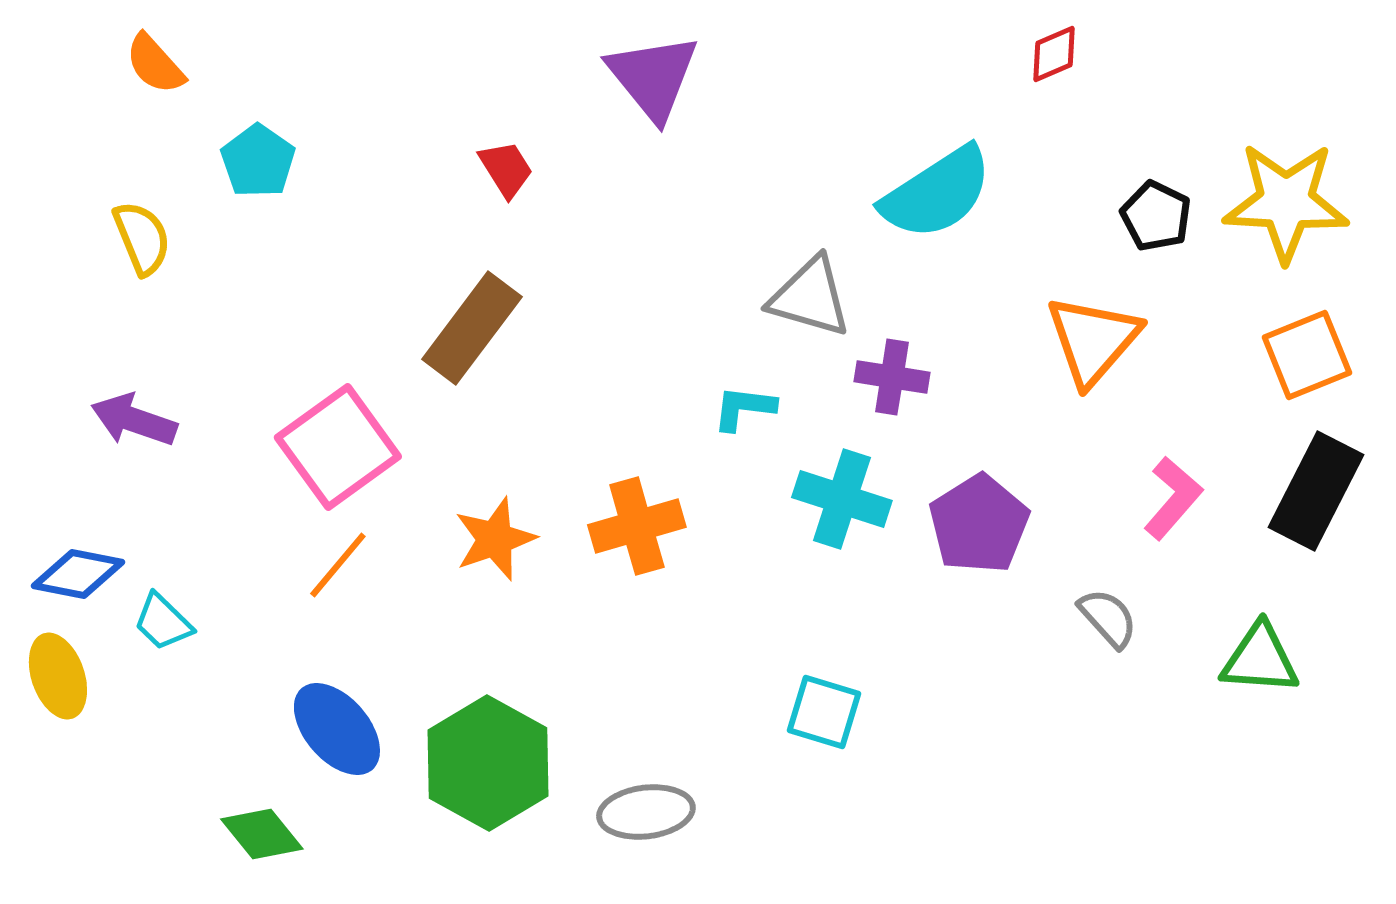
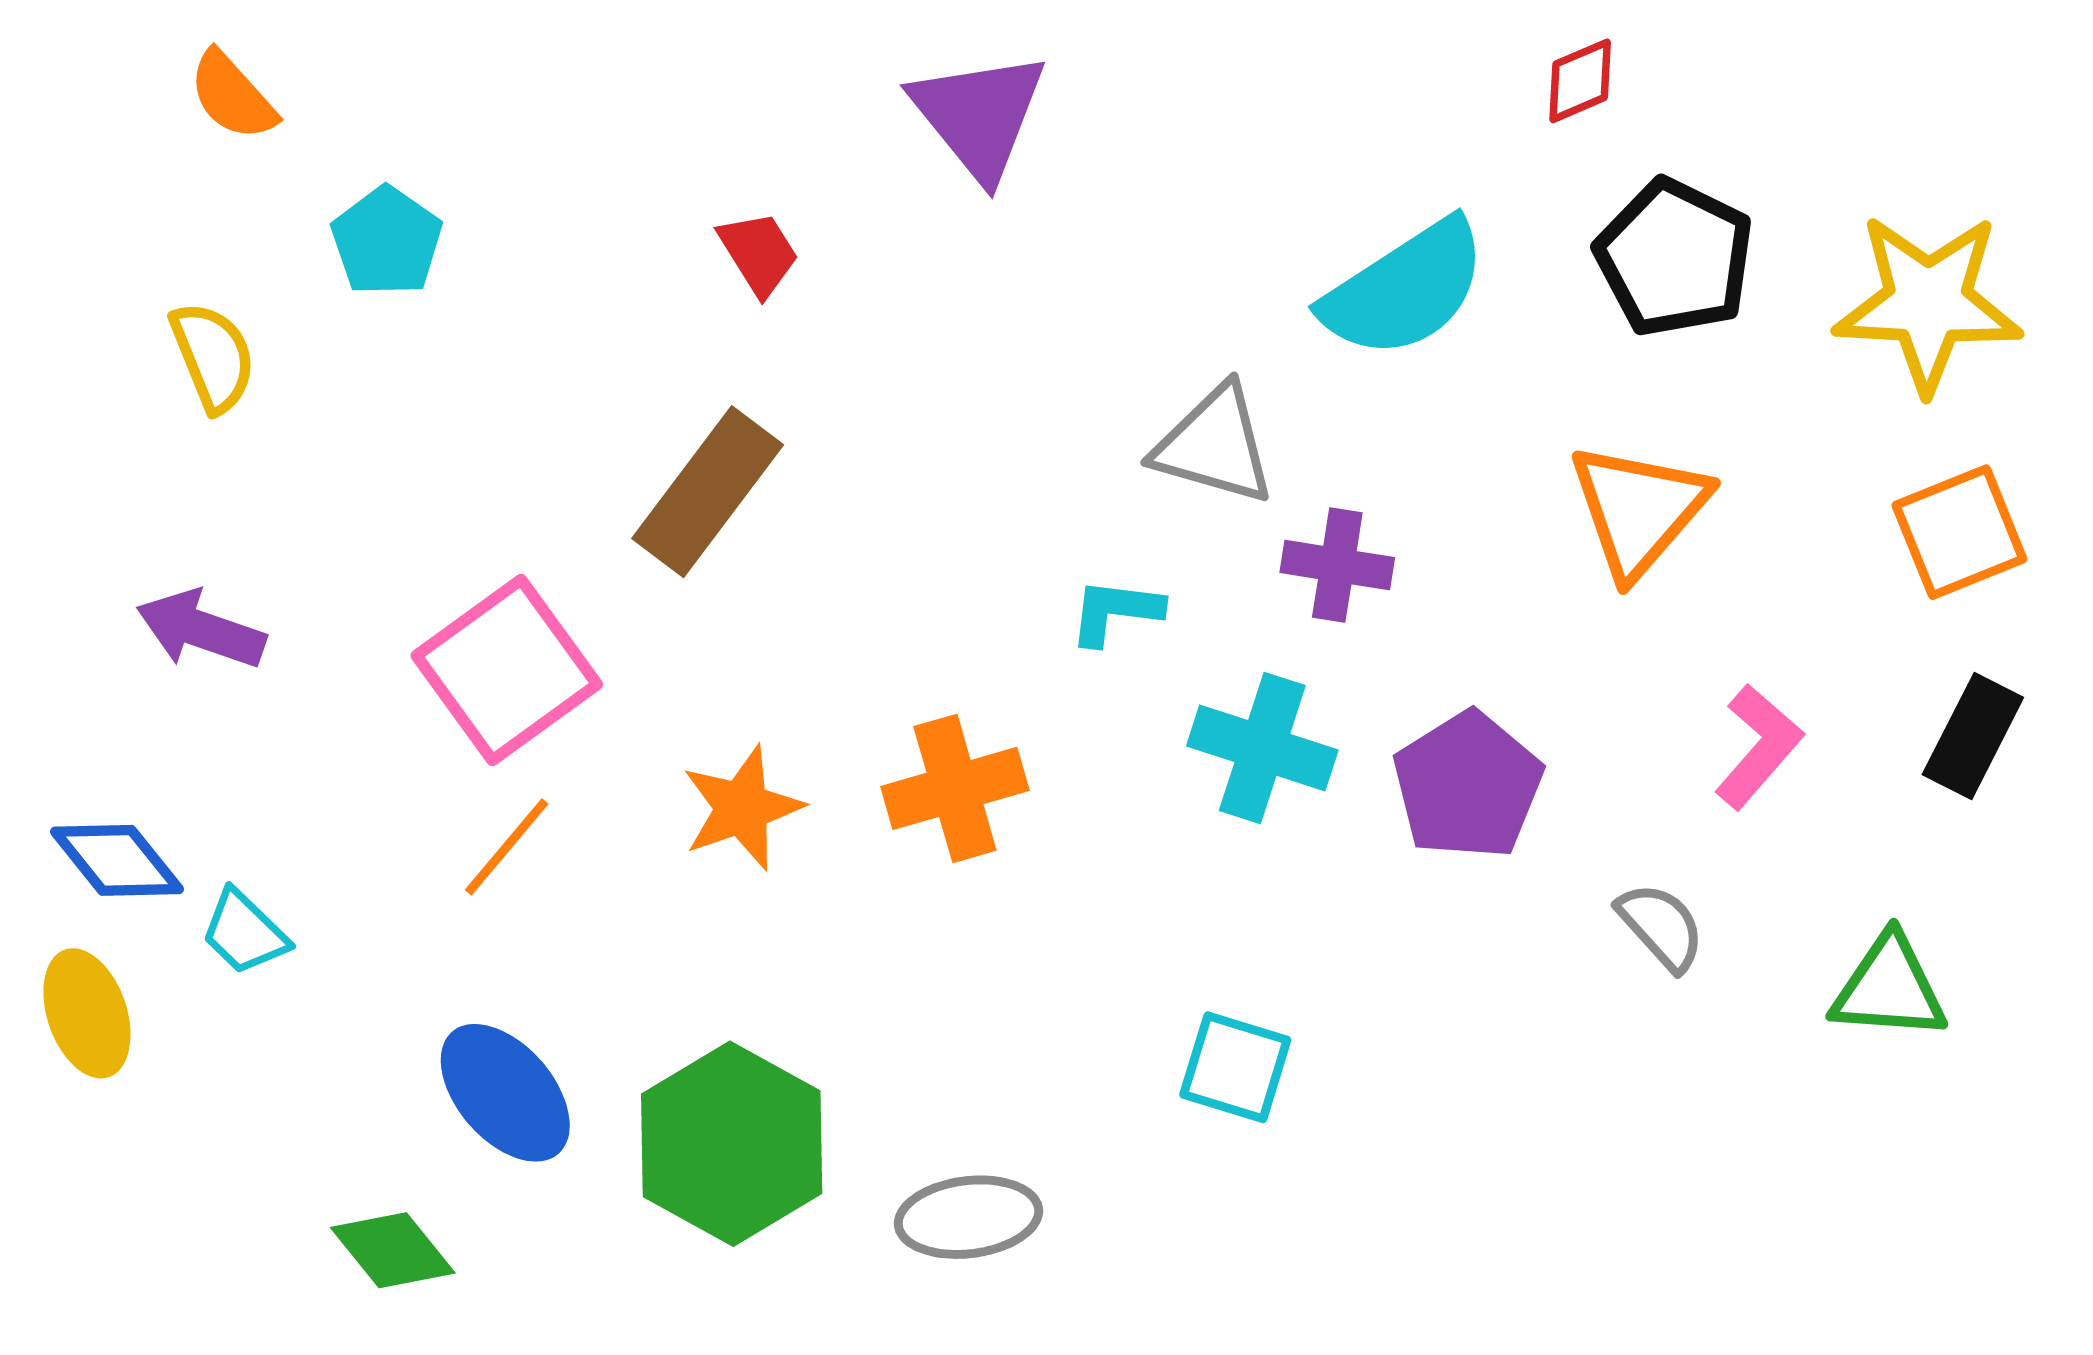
black pentagon: (1156, 216) -> (1675, 258), moved, size x1.5
black rectangle: (1316, 491) -> (1973, 736), size x0.7
blue diamond: (78, 574) -> (117, 860), turned 40

